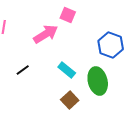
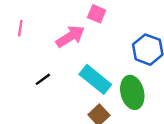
cyan rectangle: (67, 70) -> (95, 79), size x1.5

